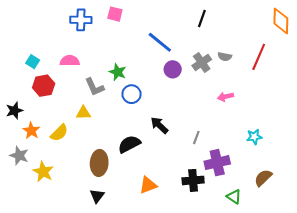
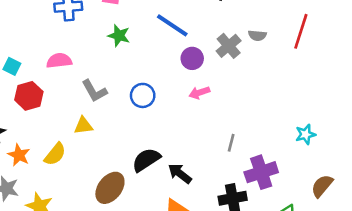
green star: (118, 72) -> (119, 36), moved
pink arrow: (225, 97) -> (199, 93), moved
black arrow: (159, 125) -> (180, 173), moved
brown ellipse: (99, 163) -> (110, 188), turned 40

